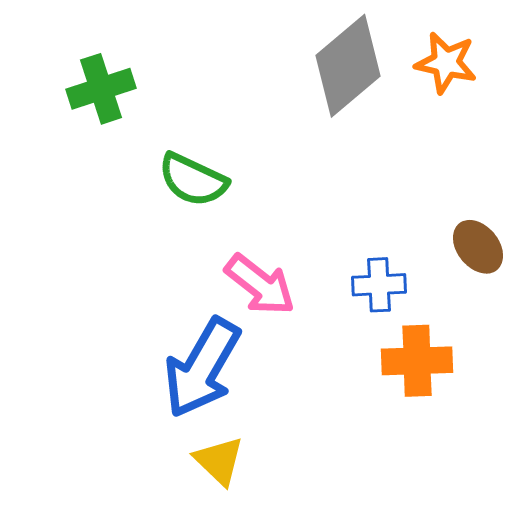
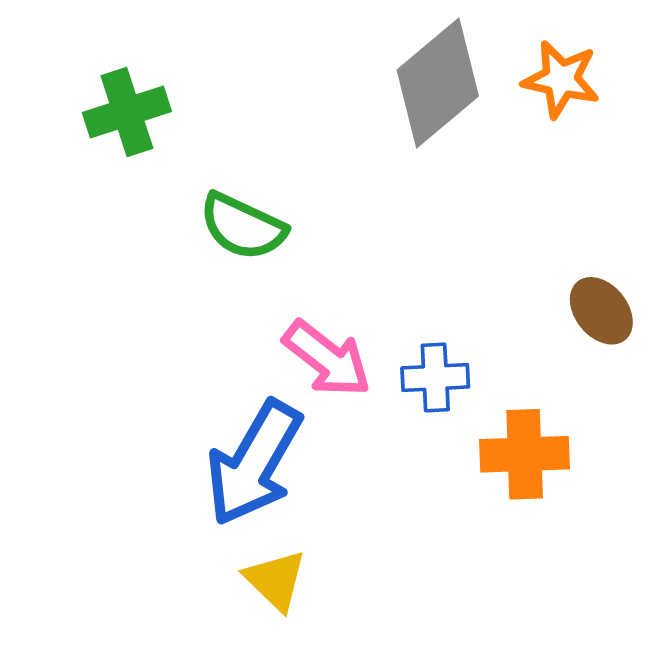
blue cross: (379, 285) -> (435, 377), moved

